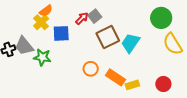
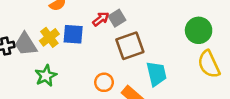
yellow cross: (41, 22) -> (49, 37), moved
cyan trapezoid: (130, 43) -> (156, 74), moved, turned 125
green star: (42, 57) -> (46, 76), moved, turned 30

